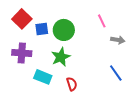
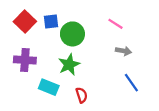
pink line: (102, 21) -> (115, 24), turned -32
blue square: (42, 29) -> (51, 22), moved
gray arrow: (118, 40) -> (123, 51), moved

